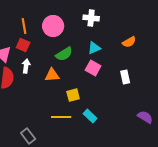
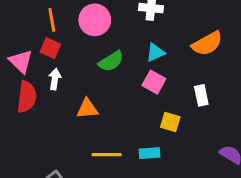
orange semicircle: (129, 42) -> (207, 44), size x1.5
orange triangle: (52, 75) -> (87, 109), moved
yellow square: (73, 95) -> (170, 122), moved, turned 32
cyan rectangle: (90, 116) -> (149, 153), turned -48

